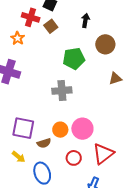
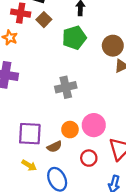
brown circle: (105, 44) -> (113, 46), moved
green pentagon: (74, 59) -> (74, 38), moved

